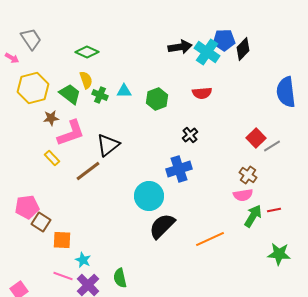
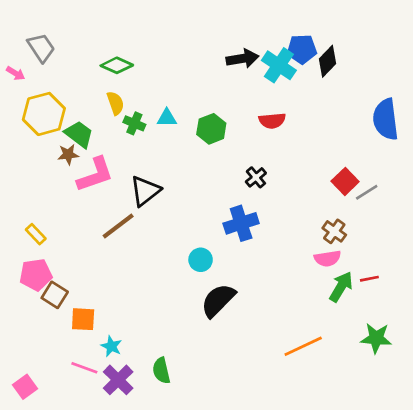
green trapezoid: (70, 94) -> (79, 134), moved
yellow rectangle: (52, 158) -> (36, 234), moved
cyan circle: (149, 196) -> (201, 260), size x0.6
orange line: (210, 239) -> (303, 346), moved

